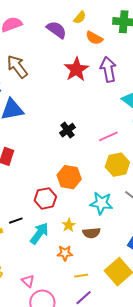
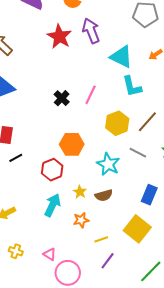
pink line: (108, 136) -> (91, 95), moved, turned -30
cyan star: (101, 203) -> (108, 164), turned 30
black line: (16, 221) -> (16, 158), moved

